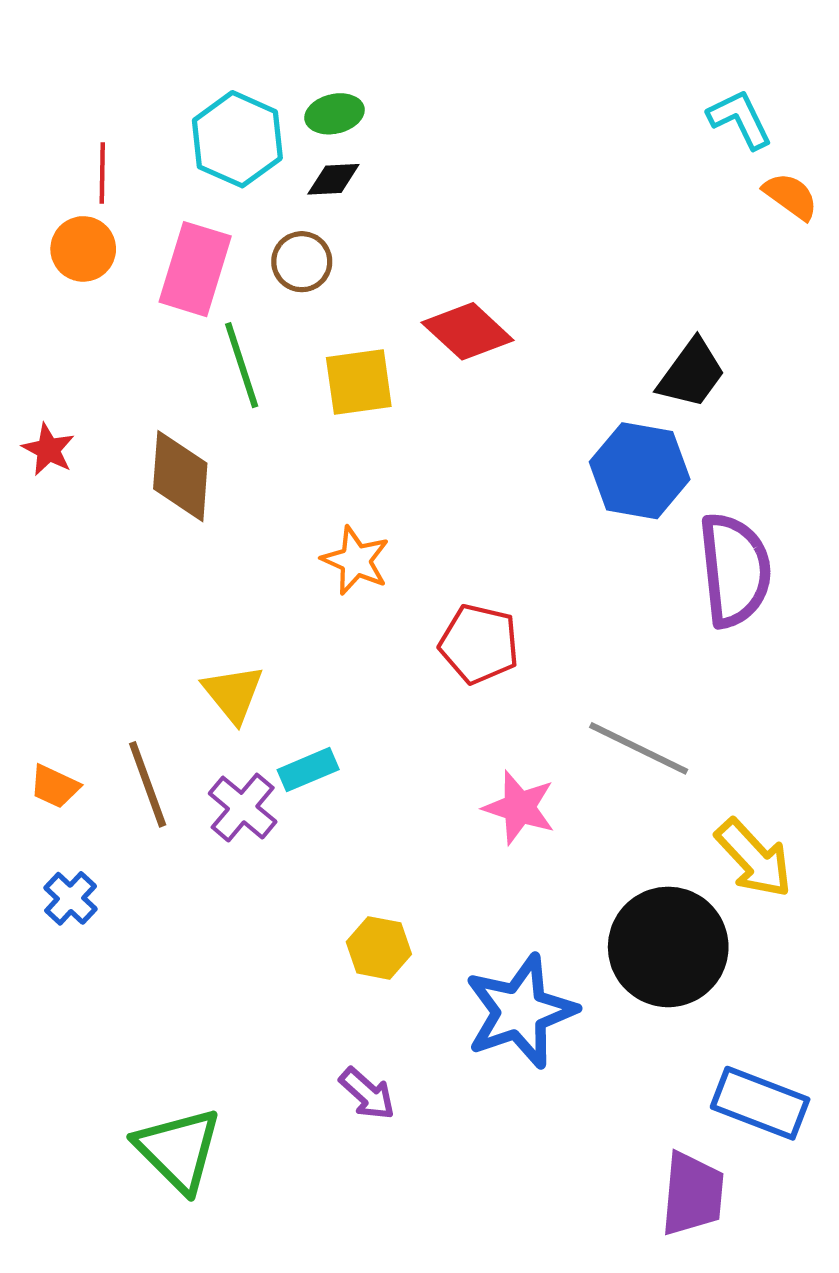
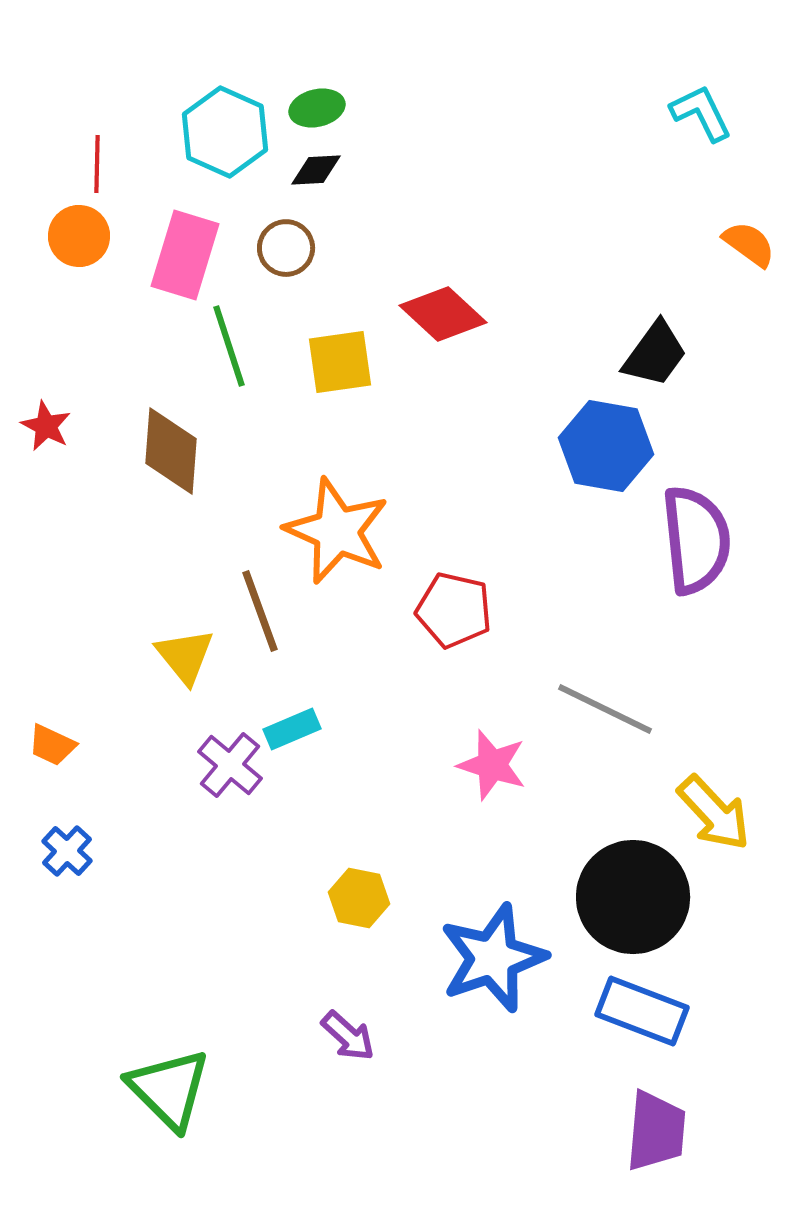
orange semicircle: (791, 196) -> (749, 244), moved
orange star: (356, 560) -> (337, 531), size x1.6
yellow triangle: (233, 694) -> (185, 656), moved
brown line: (148, 784) -> (260, 611), moved
blue rectangle: (760, 1103) -> (642, 1011), moved

